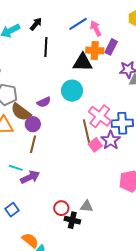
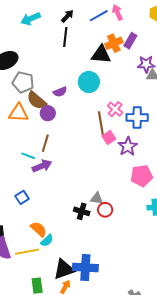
black arrow: (36, 24) -> (67, 16), moved
pink arrow: (96, 28) -> (117, 12), moved
orange cross: (95, 50) -> (114, 43), turned -30
pink cross: (100, 116) -> (115, 109), size x0.7
purple star: (111, 140) -> (128, 146), moved
brown line: (33, 144) -> (45, 143), moved
red circle: (61, 208) -> (105, 210), moved

